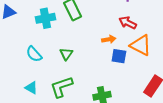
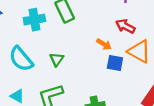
orange arrow: (109, 39) -> (104, 44), turned 40
cyan semicircle: (34, 54) -> (21, 59), size x1.4

